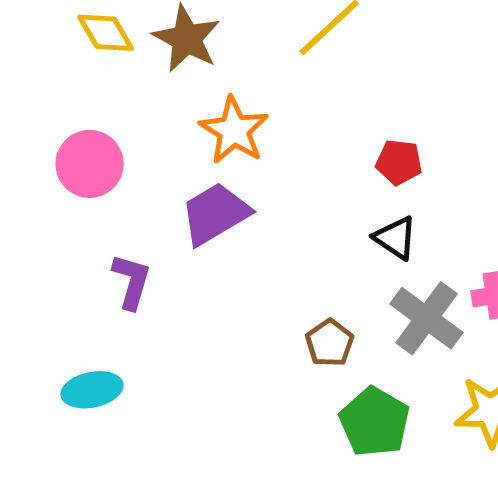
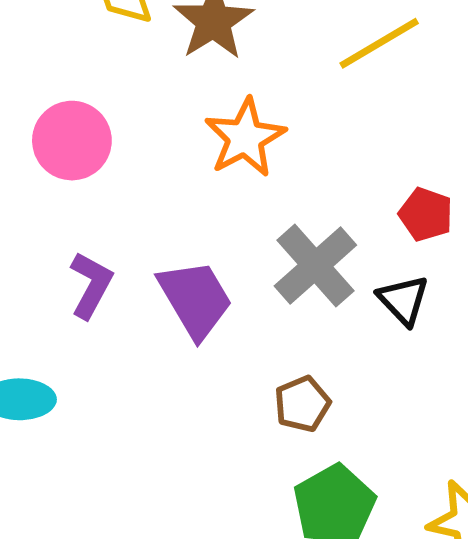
purple trapezoid: (215, 214) -> (195, 299), moved, turned 78
gray cross: (427, 318) -> (315, 265), moved

